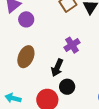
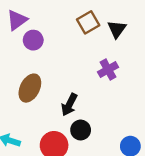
purple cross: (72, 45) -> (108, 70), moved

